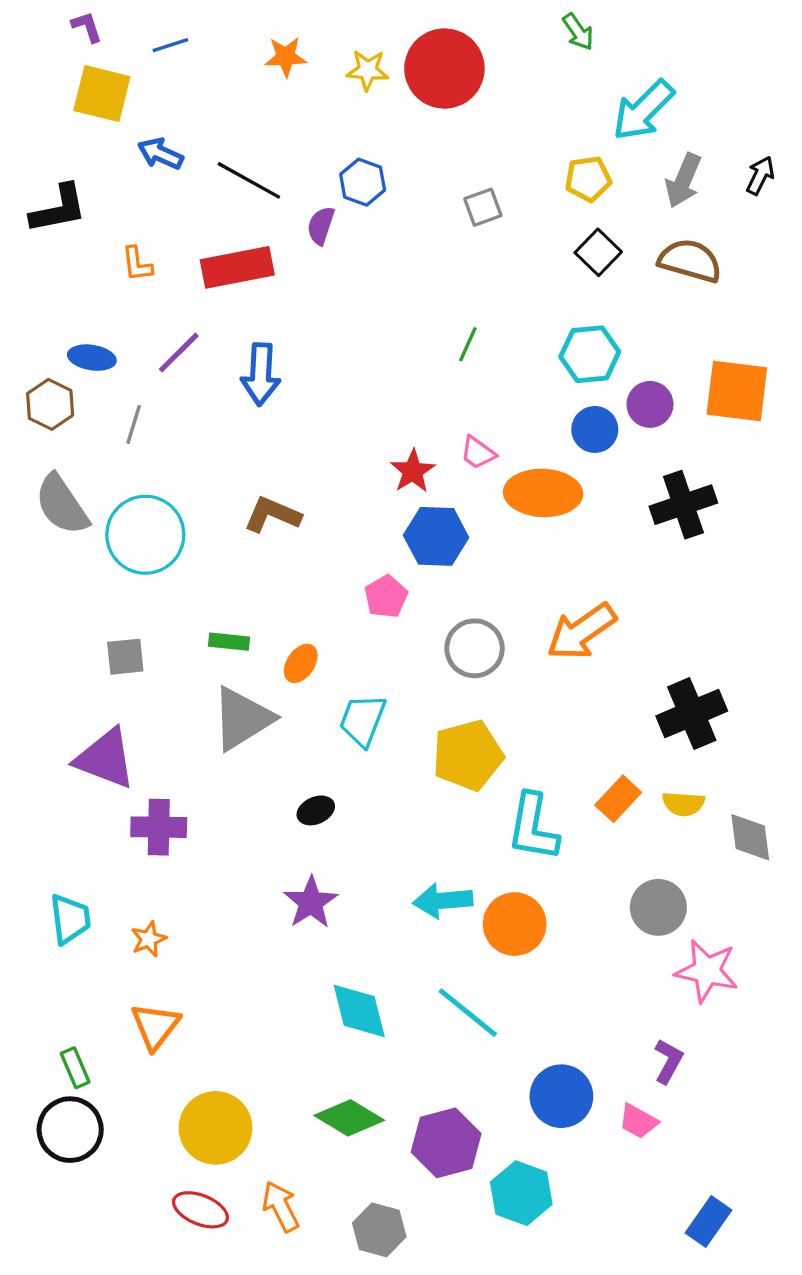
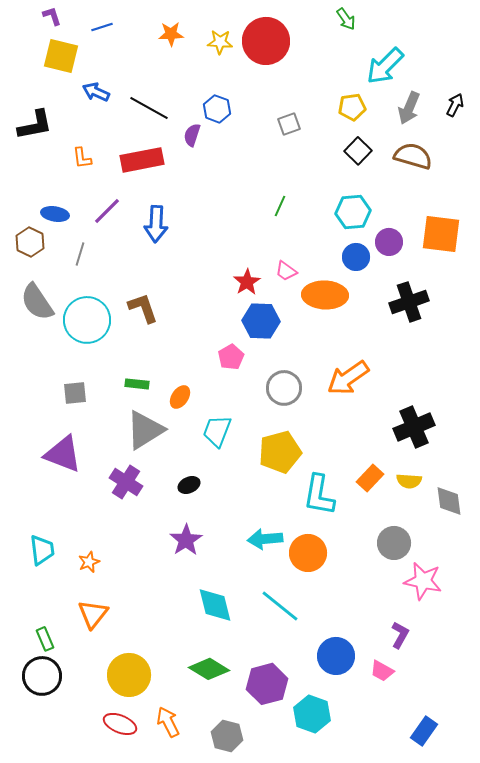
brown L-shape: (272, 515) -> (143, 308), moved, turned 48
purple cross: (159, 827) -> (126, 482), moved, turned 32

